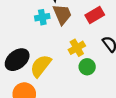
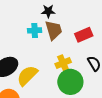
green circle: (87, 67) -> (70, 82), size x1.6

